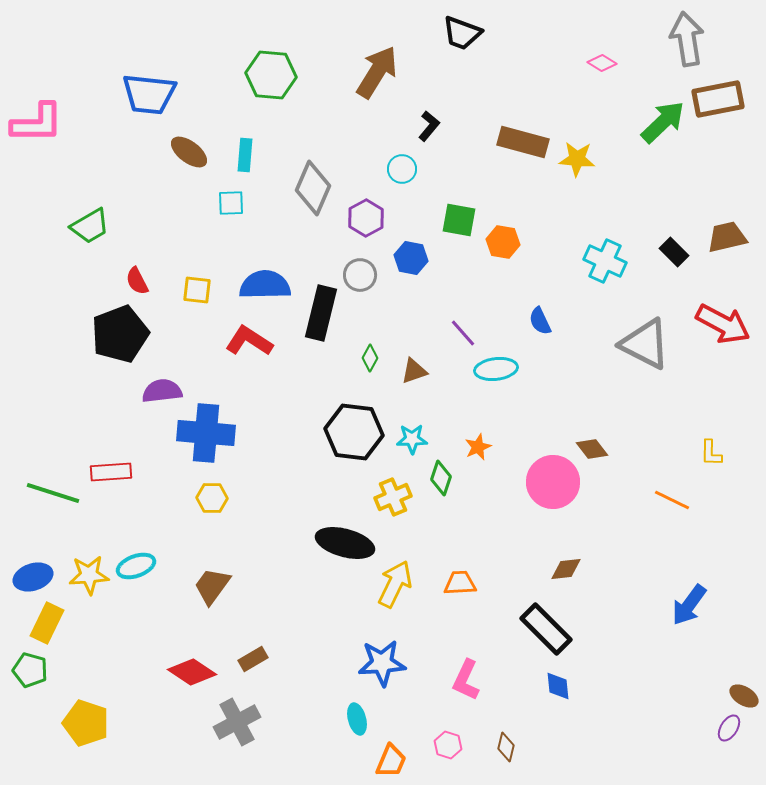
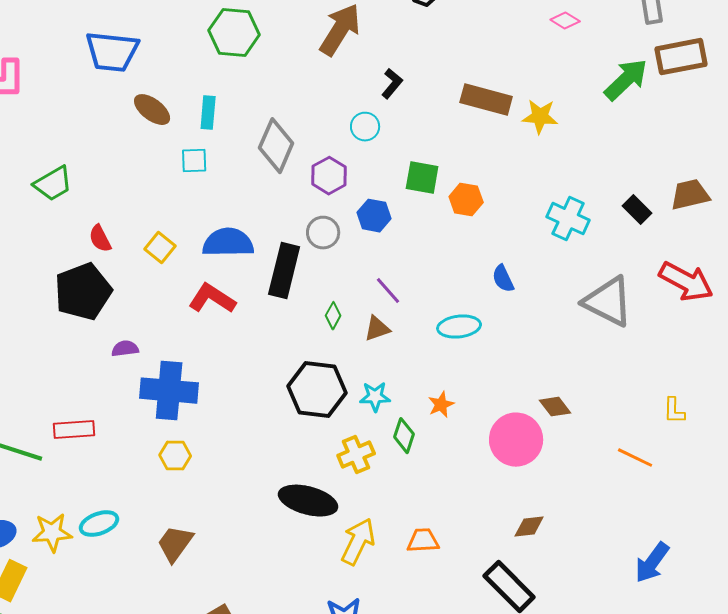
yellow square: (197, 290) -> (160, 248), turned 32
purple line: (463, 333) -> (388, 291), moved
purple semicircle: (162, 391) -> (125, 349), size x0.7

